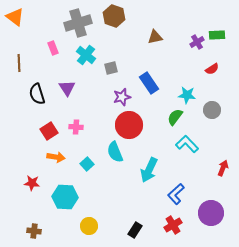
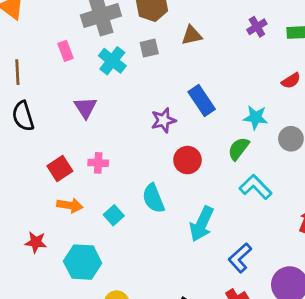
brown triangle: (155, 37) -> (192, 35), moved
purple cross: (197, 42) -> (257, 27), moved
gray square: (111, 68) -> (149, 48), moved
black semicircle: (37, 94) -> (23, 116), moved
red circle: (129, 125) -> (187, 160), moved, size x0.7

